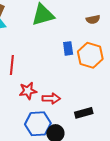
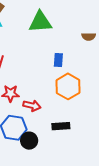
orange hexagon: (90, 55) -> (68, 86), moved

